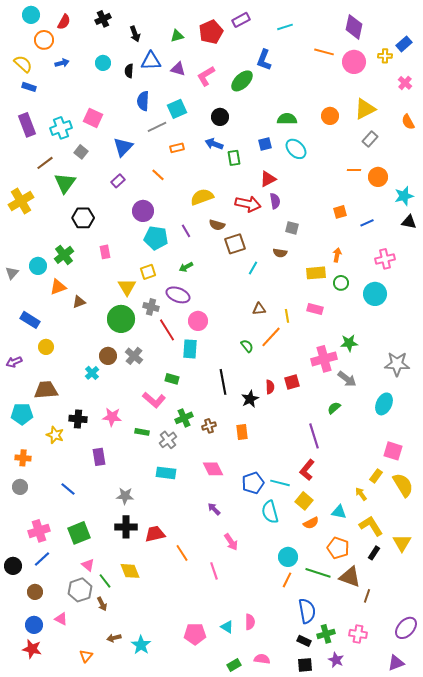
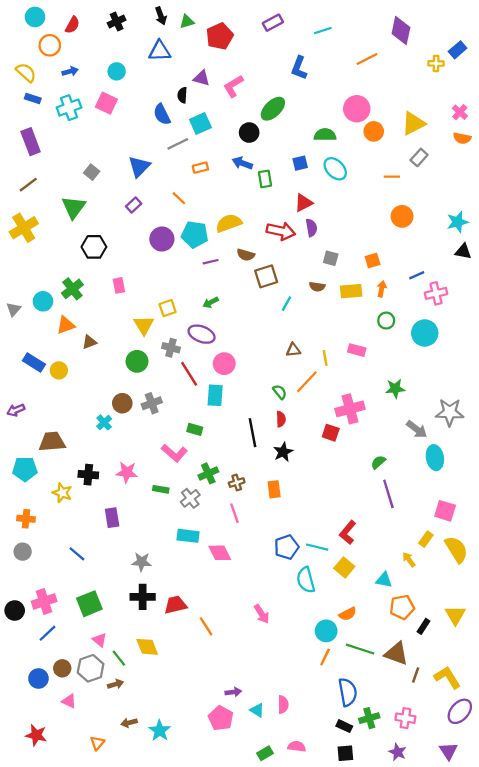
red pentagon: (211, 32) -> (220, 36), moved
black arrow: (135, 34) -> (161, 16), moved
green triangle: (177, 36) -> (187, 22), moved
orange line: (324, 52) -> (367, 59), turned -42
blue triangle: (151, 61) -> (160, 51), moved
pink circle: (354, 62) -> (357, 109), moved
black semicircle: (129, 71) -> (182, 95), moved
green ellipse: (242, 81) -> (273, 109), moved
pink cross: (405, 83) -> (460, 112), moved
blue semicircle: (143, 101) -> (162, 114), turned -30
pink square: (93, 118) -> (106, 103), moved
orange semicircle: (408, 122) -> (462, 138), turned -49
cyan cross: (61, 128) -> (69, 108), moved
brown line: (45, 163) -> (28, 185), moved
orange line: (354, 170) -> (392, 177), moved
orange circle: (378, 177) -> (402, 216), moved
orange square: (340, 212) -> (373, 261), moved
blue line: (367, 223) -> (417, 275), moved
purple line: (186, 231) -> (211, 262), turned -72
cyan pentagon: (156, 238) -> (195, 234), moved
yellow rectangle: (316, 273) -> (351, 291), moved
green circle: (121, 319) -> (137, 361), size x0.7
yellow circle: (46, 347) -> (59, 370), moved
gray cross: (134, 356) -> (152, 403), turned 30
pink cross: (324, 359) -> (350, 409), moved
gray arrow: (347, 379) -> (417, 429), moved
red square: (292, 382) -> (331, 433), turned 35
red semicircle: (270, 387) -> (281, 419), moved
cyan ellipse: (384, 404) -> (435, 458), turned -35
purple line: (314, 436) -> (388, 494), moved
pink diamond: (213, 469) -> (220, 553), moved
purple arrow: (214, 509) -> (233, 692), moved, turned 128
orange semicircle: (311, 523) -> (348, 614), moved
yellow L-shape: (371, 526) -> (447, 677), moved
orange pentagon: (338, 548) -> (402, 607), moved, turned -30
black circle: (13, 566) -> (15, 611), moved
pink line: (214, 571) -> (234, 513), moved
brown circle: (35, 592) -> (62, 668), moved
brown arrow: (102, 604) -> (115, 684), turned -80
blue circle: (34, 625) -> (38, 678), moved
pink pentagon: (195, 634) -> (221, 718), turned 30
purple star: (336, 660) -> (398, 752), moved
purple triangle: (396, 663) -> (448, 751), turned -42

